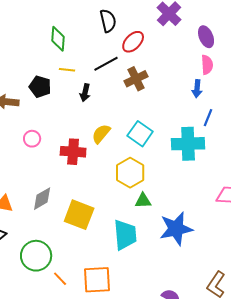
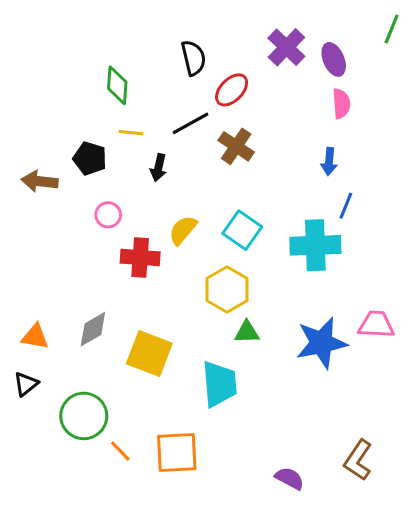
purple ellipse: (206, 37) -> (334, 59), moved
pink semicircle: (207, 65) -> (341, 104), moved
brown cross: (136, 79) -> (236, 146), turned -30
pink circle: (32, 139) -> (108, 215), moved
blue star: (176, 229) -> (321, 343), moved

